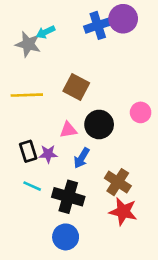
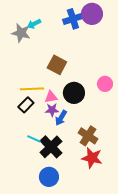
yellow line: (27, 95) -> (32, 89), moved
black rectangle: (28, 151) -> (26, 105), moved, turned 63
purple star: (48, 154) -> (52, 110), moved
cyan line: (32, 186) -> (34, 139), moved
black cross: (68, 197) -> (51, 147), turned 30

